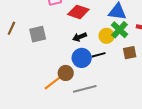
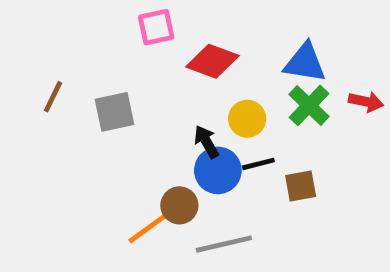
yellow circle: (107, 36) -> (247, 119), moved
black arrow: (80, 37) -> (206, 142), moved, turned 80
brown square: (130, 53) -> (301, 186), moved

